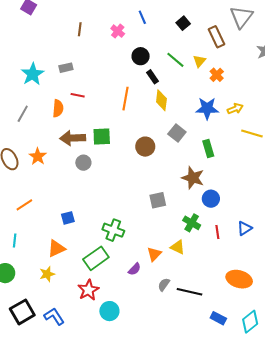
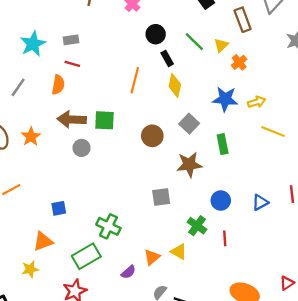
red line: (78, 95) -> (72, 64), moved
brown star: (193, 178) -> (189, 165), moved, turned -30
blue triangle: (245, 228) -> (260, 202), moved

